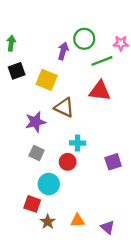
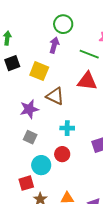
green circle: (84, 39) -> (63, 24), moved
green line: (102, 61) -> (89, 54), turned 42
red circle: (68, 162) -> (62, 154), moved
red square: (32, 204) -> (26, 183), turned -35

